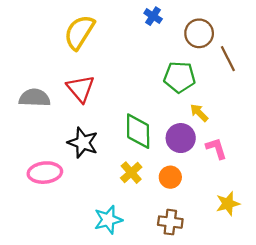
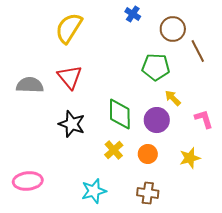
pink L-shape: (216, 148) -> (204, 119), moved
pink ellipse: (45, 173) -> (28, 181), moved
yellow star: (228, 204) -> (190, 158), moved

